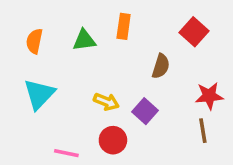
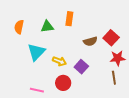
red square: (194, 32) -> (111, 38), moved
brown semicircle: (161, 66) -> (90, 41), turned 56
cyan triangle: (39, 94) -> (36, 52), moved

